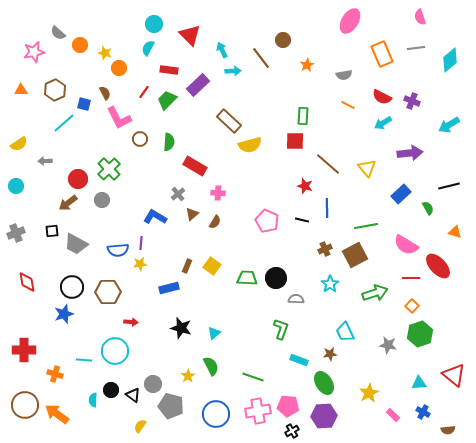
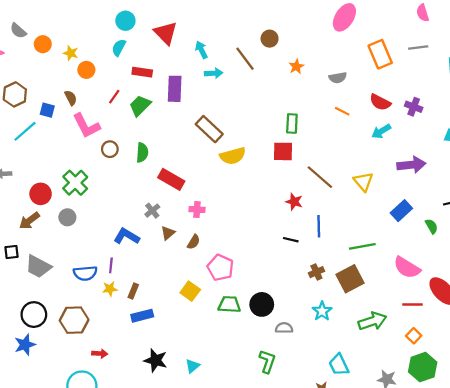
purple rectangle: (198, 85) -> (175, 89), turned -45
pink pentagon: (267, 221) -> (220, 268), moved
brown rectangle: (187, 266) -> (133, 291), moved

